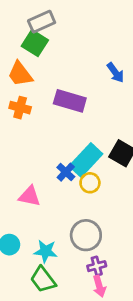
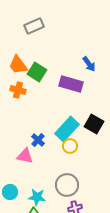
green square: (35, 43) -> (37, 72), moved
purple rectangle: (70, 101) -> (71, 84), moved
blue cross: (66, 172) -> (38, 140), moved

